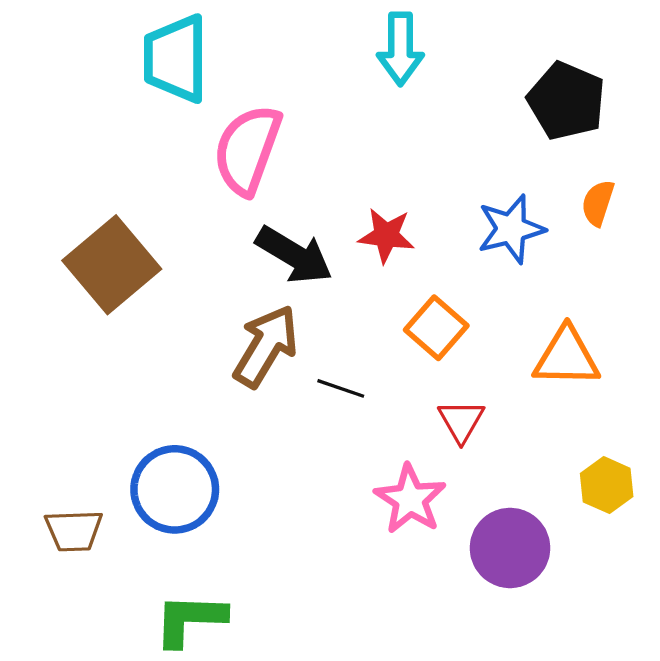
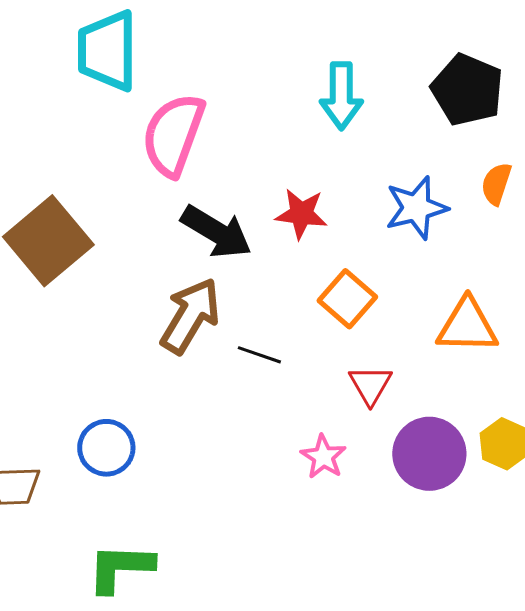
cyan arrow: (400, 49) -> (341, 96), moved
blue circle: (175, 489) -> (106, 448), size x0.7
pink star: (410, 499) -> (323, 457), size x0.7
purple circle: (510, 548) -> (429, 454), moved

